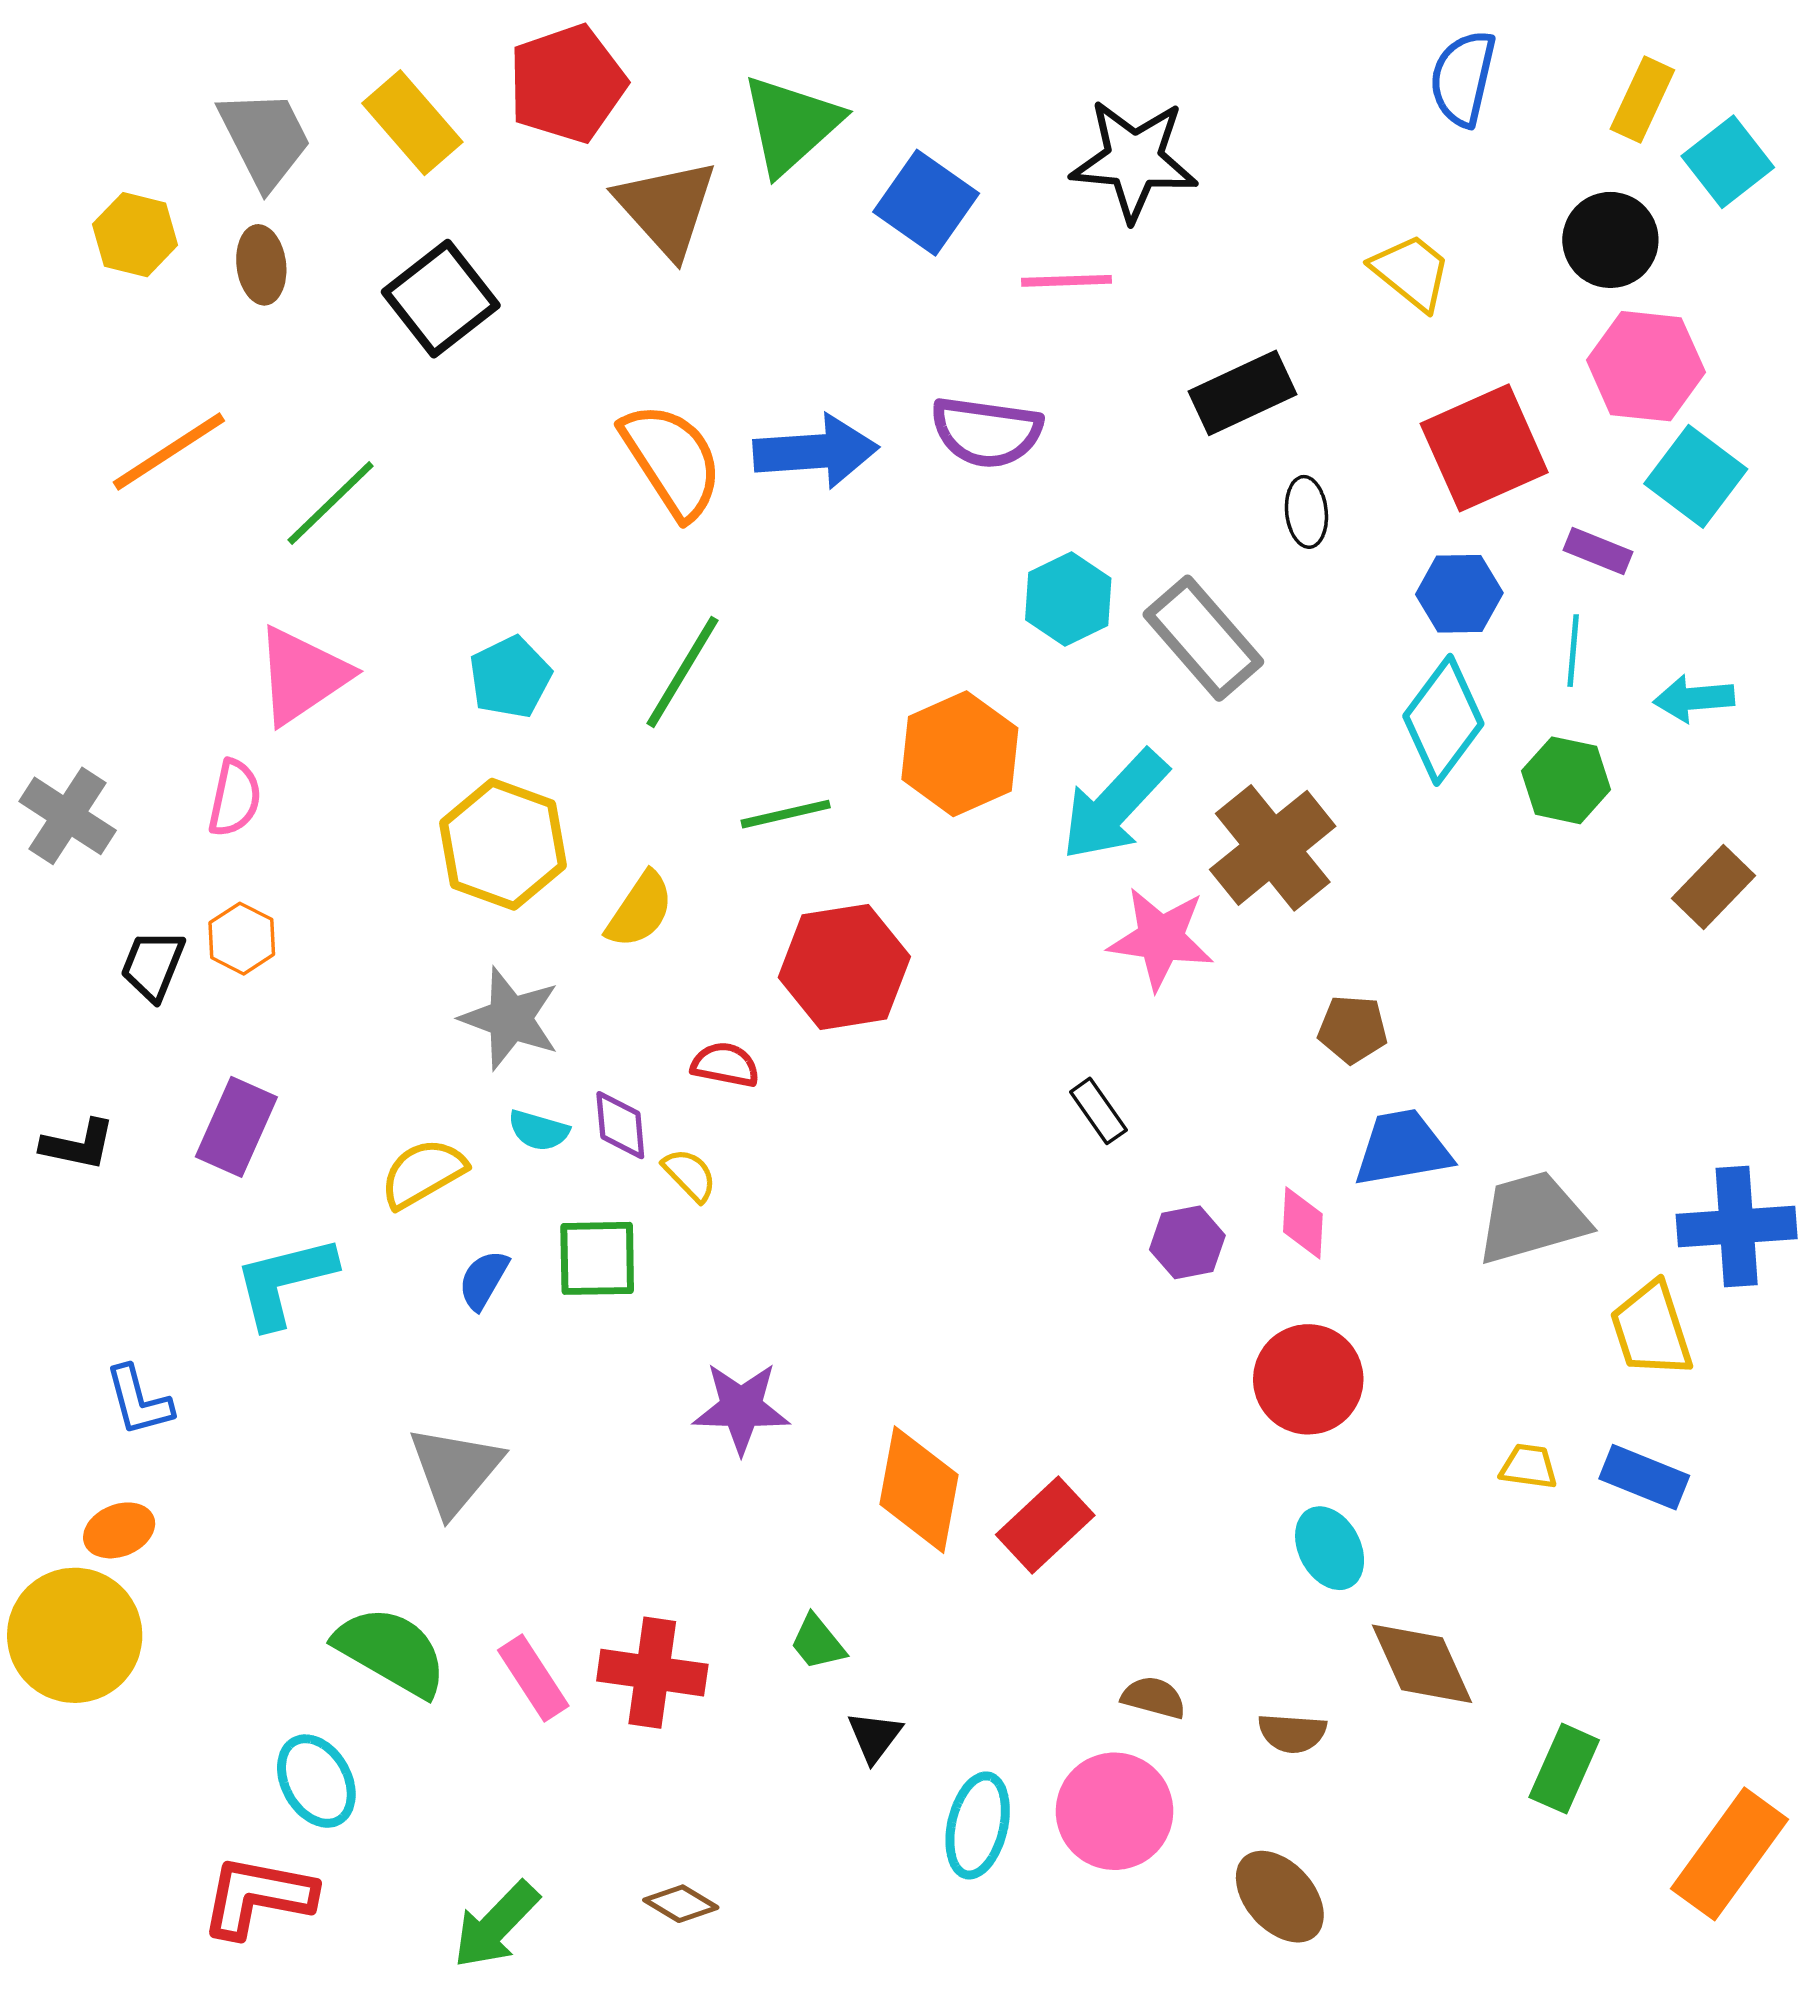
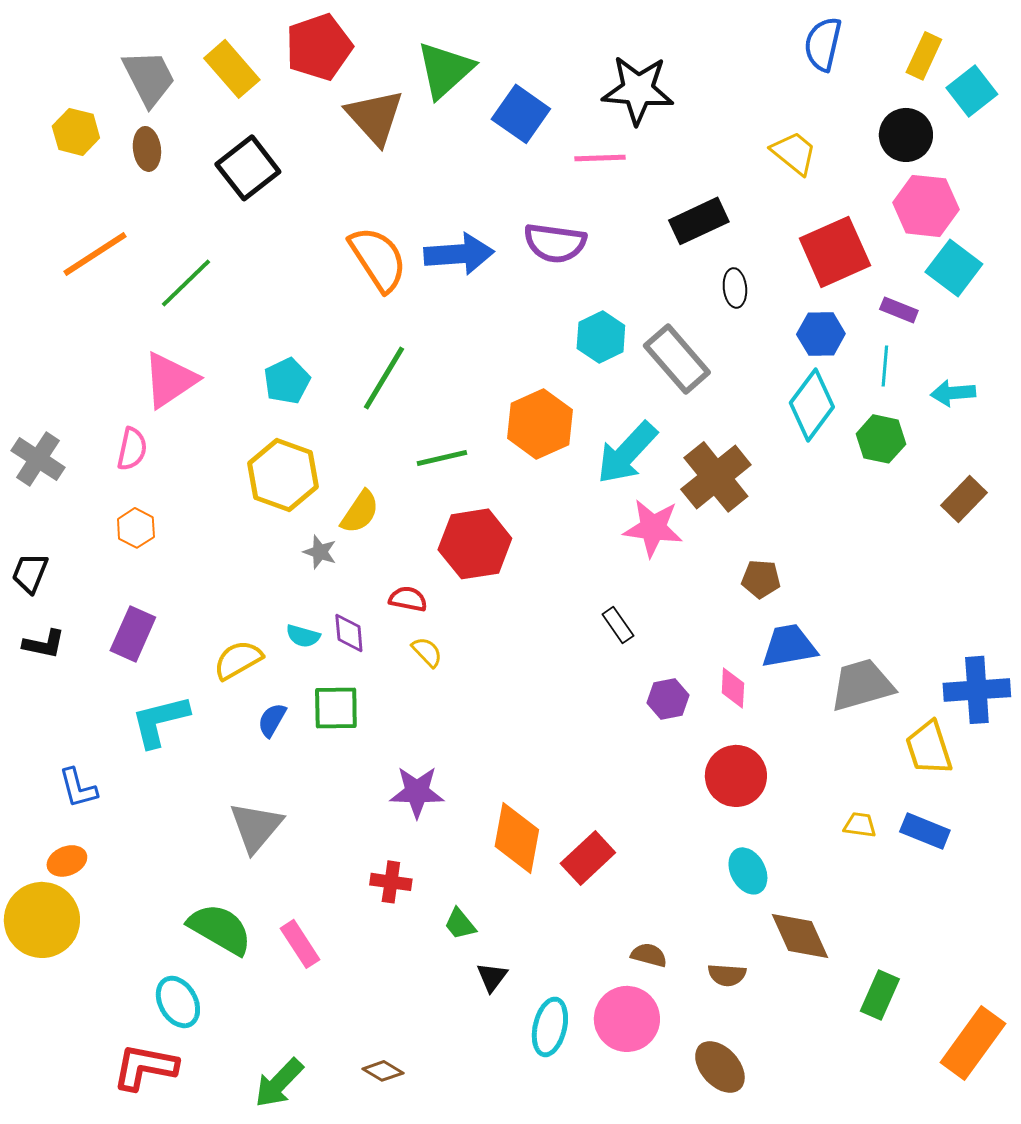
black trapezoid: (153, 965) -> (30, 573), moved
gray star: (510, 1018) -> (320, 552), moved, size x0.6
yellow semicircle: (690, 1175) -> (427, 652), moved
red cross: (652, 1673) -> (391, 882), moved, size x0.7

